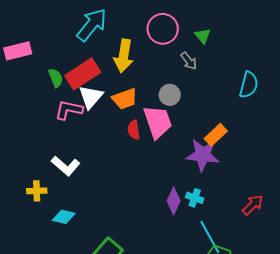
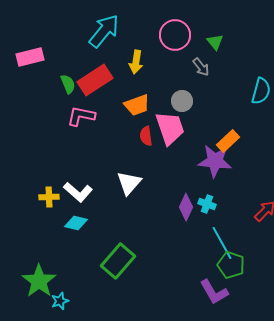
yellow arrow: (124, 56) -> (136, 62), size x0.7
white triangle: (91, 97) -> (129, 183), moved
white L-shape: (66, 166) -> (78, 192), moved

